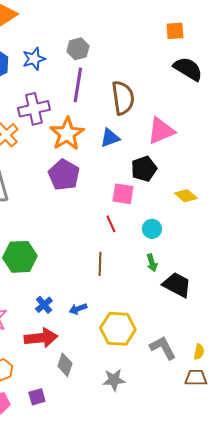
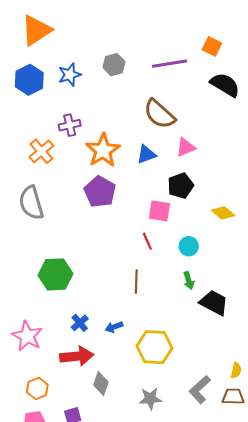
orange square: (175, 31) -> (212, 46), turned 30
purple line: (78, 85) -> (170, 64), moved, turned 72
brown semicircle: (123, 98) -> (159, 114), turned 140
purple cross: (34, 109) -> (70, 125), size x0.7
pink triangle: (161, 131) -> (186, 147), moved, size x0.7
gray L-shape: (163, 348) -> (200, 390), moved, turned -104

